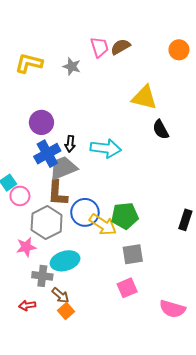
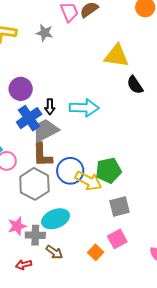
pink star: (26, 247) -> (17, 226), moved
orange square: (66, 311) -> (96, 252), moved

